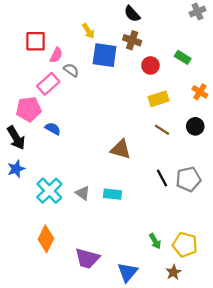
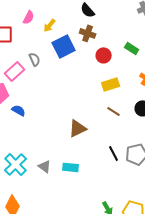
yellow arrow: (88, 31) -> (50, 25), turned 72
pink semicircle: (56, 55) -> (29, 17), moved
blue square: (105, 55) -> (64, 46), turned -35
gray semicircle: (71, 70) -> (35, 59), turned 32
brown triangle: (121, 149) -> (78, 128), turned -42

